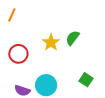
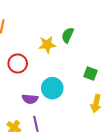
yellow star: (51, 42) -> (47, 45), turned -30

